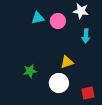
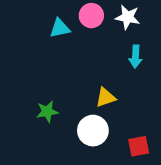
pink circle: (58, 21) -> (91, 16), moved

